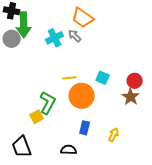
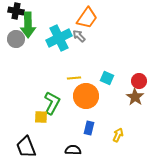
orange trapezoid: (83, 18) -> (87, 18), turned -90
cyan cross: (55, 38) -> (59, 38), size x1.4
yellow square: (37, 117) -> (41, 117), turned 32

